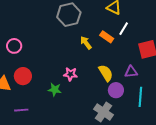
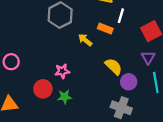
purple triangle: (131, 72) -> (148, 58), moved, turned -40
pink star: (70, 74) -> (62, 71), moved
red circle: (23, 76) -> (43, 89), moved

